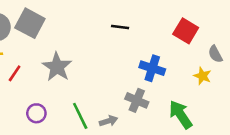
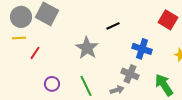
black line: (120, 27) -> (113, 26), moved, turned -32
gray star: (57, 67) -> (87, 48), moved
gray arrow: (108, 121) -> (117, 90), moved

